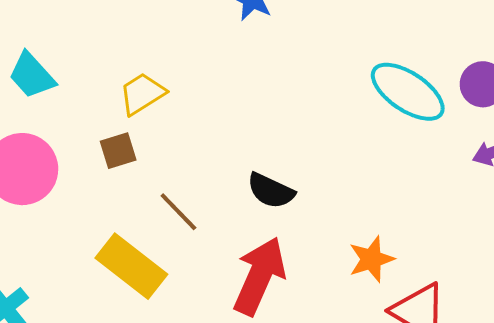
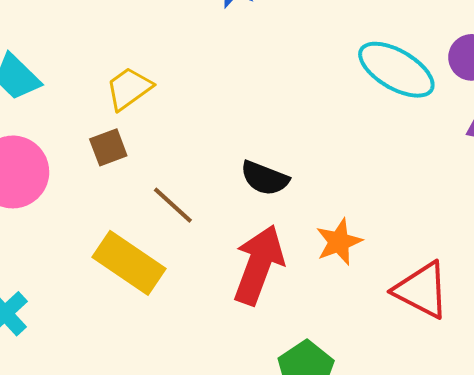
orange star: (371, 259) -> (339, 242), moved

